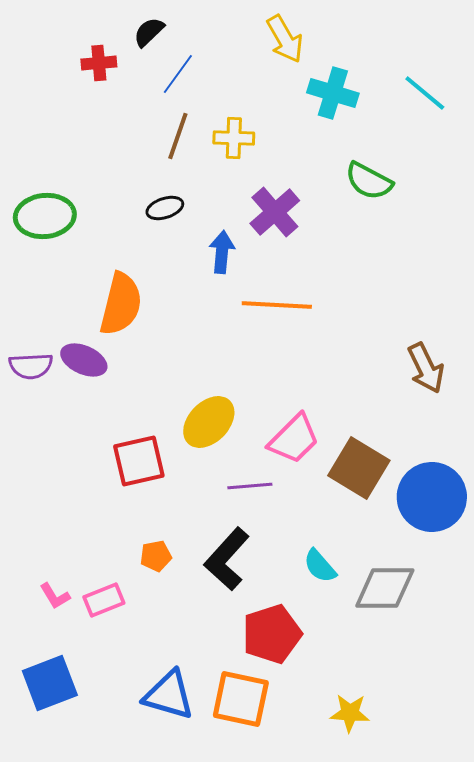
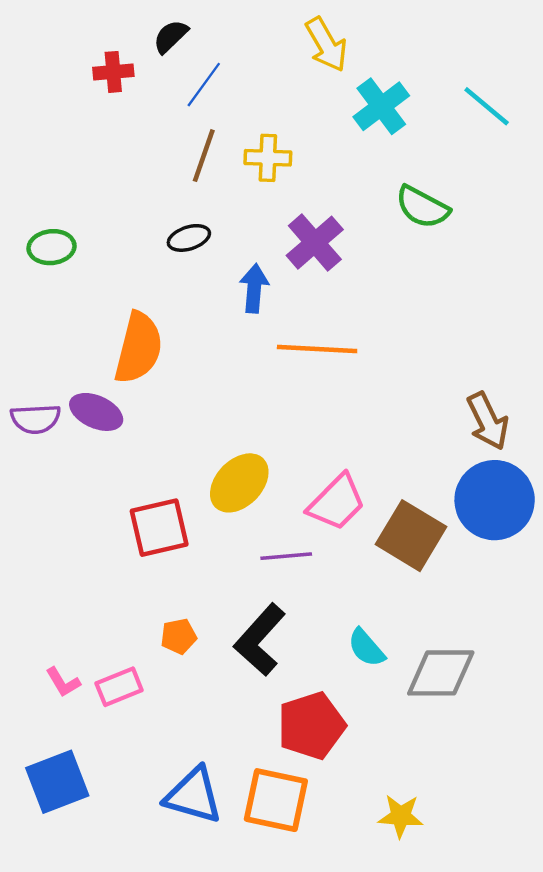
cyan cross: (333, 93) -> (381, 106), turned 36
green ellipse: (45, 216) -> (52, 247), size x0.7
blue circle: (432, 497) -> (495, 500), moved

